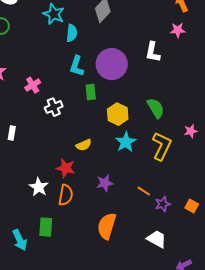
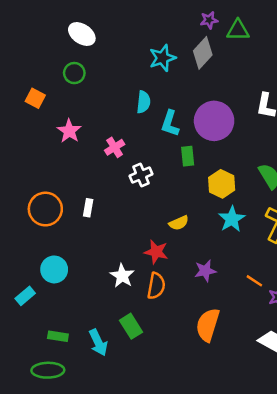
cyan star: (54, 14) -> (162, 58), moved, turned 30
cyan semicircle: (72, 33) -> (144, 102), moved
green rectangle: (46, 227) -> (131, 326), turned -36

